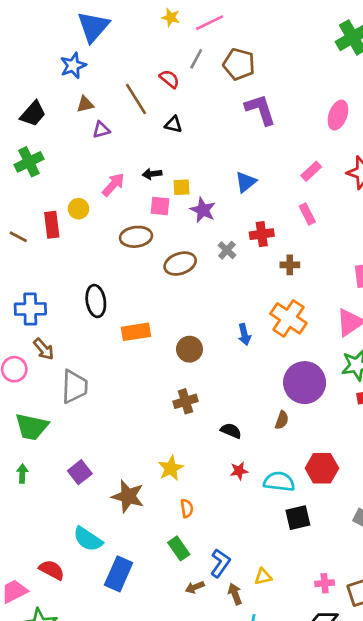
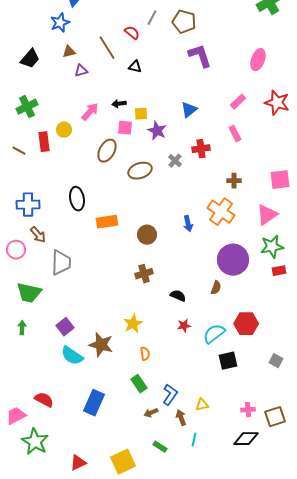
green cross: (29, 162) -> (27, 107), moved
brown ellipse: (136, 237) -> (107, 151), turned -55
brown cross: (290, 265) -> (234, 181), moved
cyan semicircle: (279, 482) -> (214, 334), turned -45
cyan semicircle: (88, 539) -> (72, 356), moved

